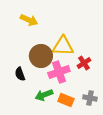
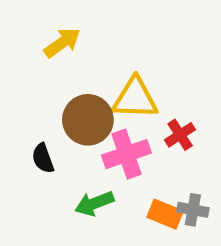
yellow arrow: (29, 20) -> (62, 43), turned -60
orange rectangle: (66, 100) -> (165, 214), moved

